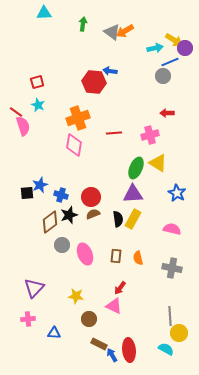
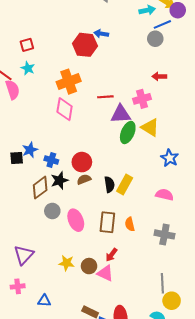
purple triangle: (133, 194) -> (121, 114), moved
brown rectangle: (116, 256) -> (107, 222), size x1.5
brown circle: (89, 319) -> (89, 266), moved

